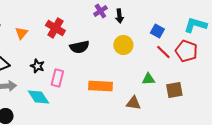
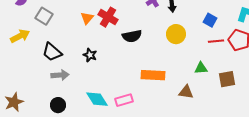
orange triangle: (21, 33) -> (87, 18), moved
red line: (163, 52) -> (216, 41), turned -49
pink rectangle: (57, 78) -> (124, 100), moved, turned 60
cyan diamond: (38, 97) -> (97, 99), moved

